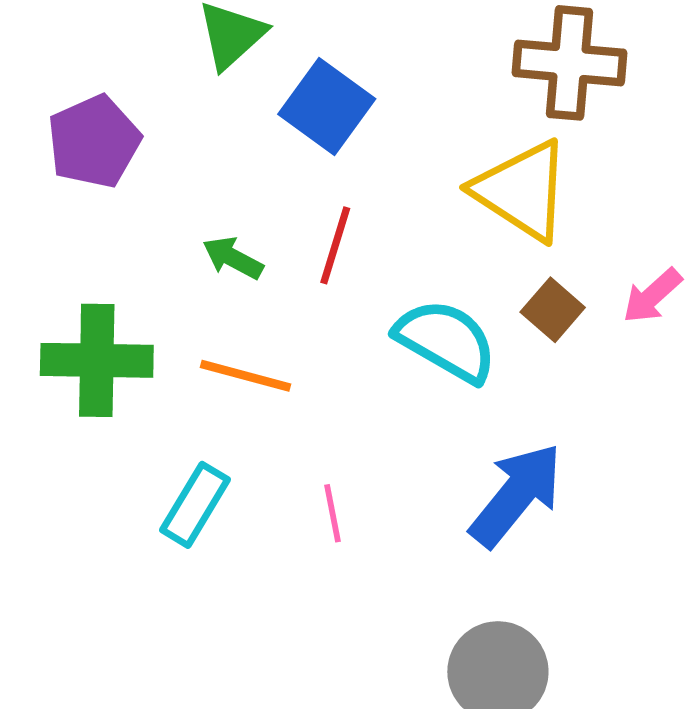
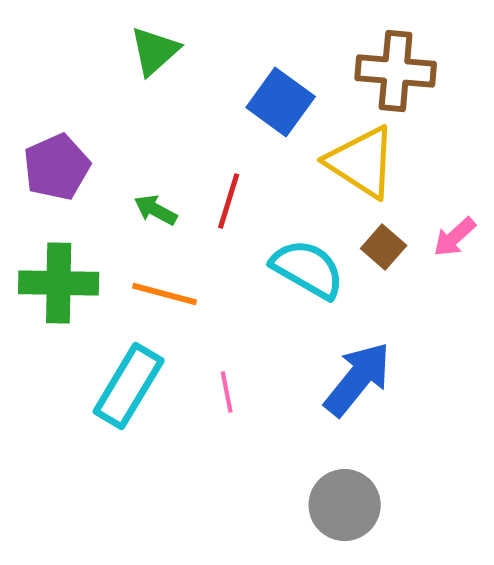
blue square: (327, 106) -> (281, 102), moved
purple pentagon: (94, 142) -> (57, 167), moved
cyan rectangle: (195, 505) -> (129, 386), size x1.4

